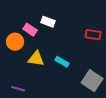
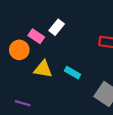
white rectangle: (48, 22) -> (57, 27), turned -72

